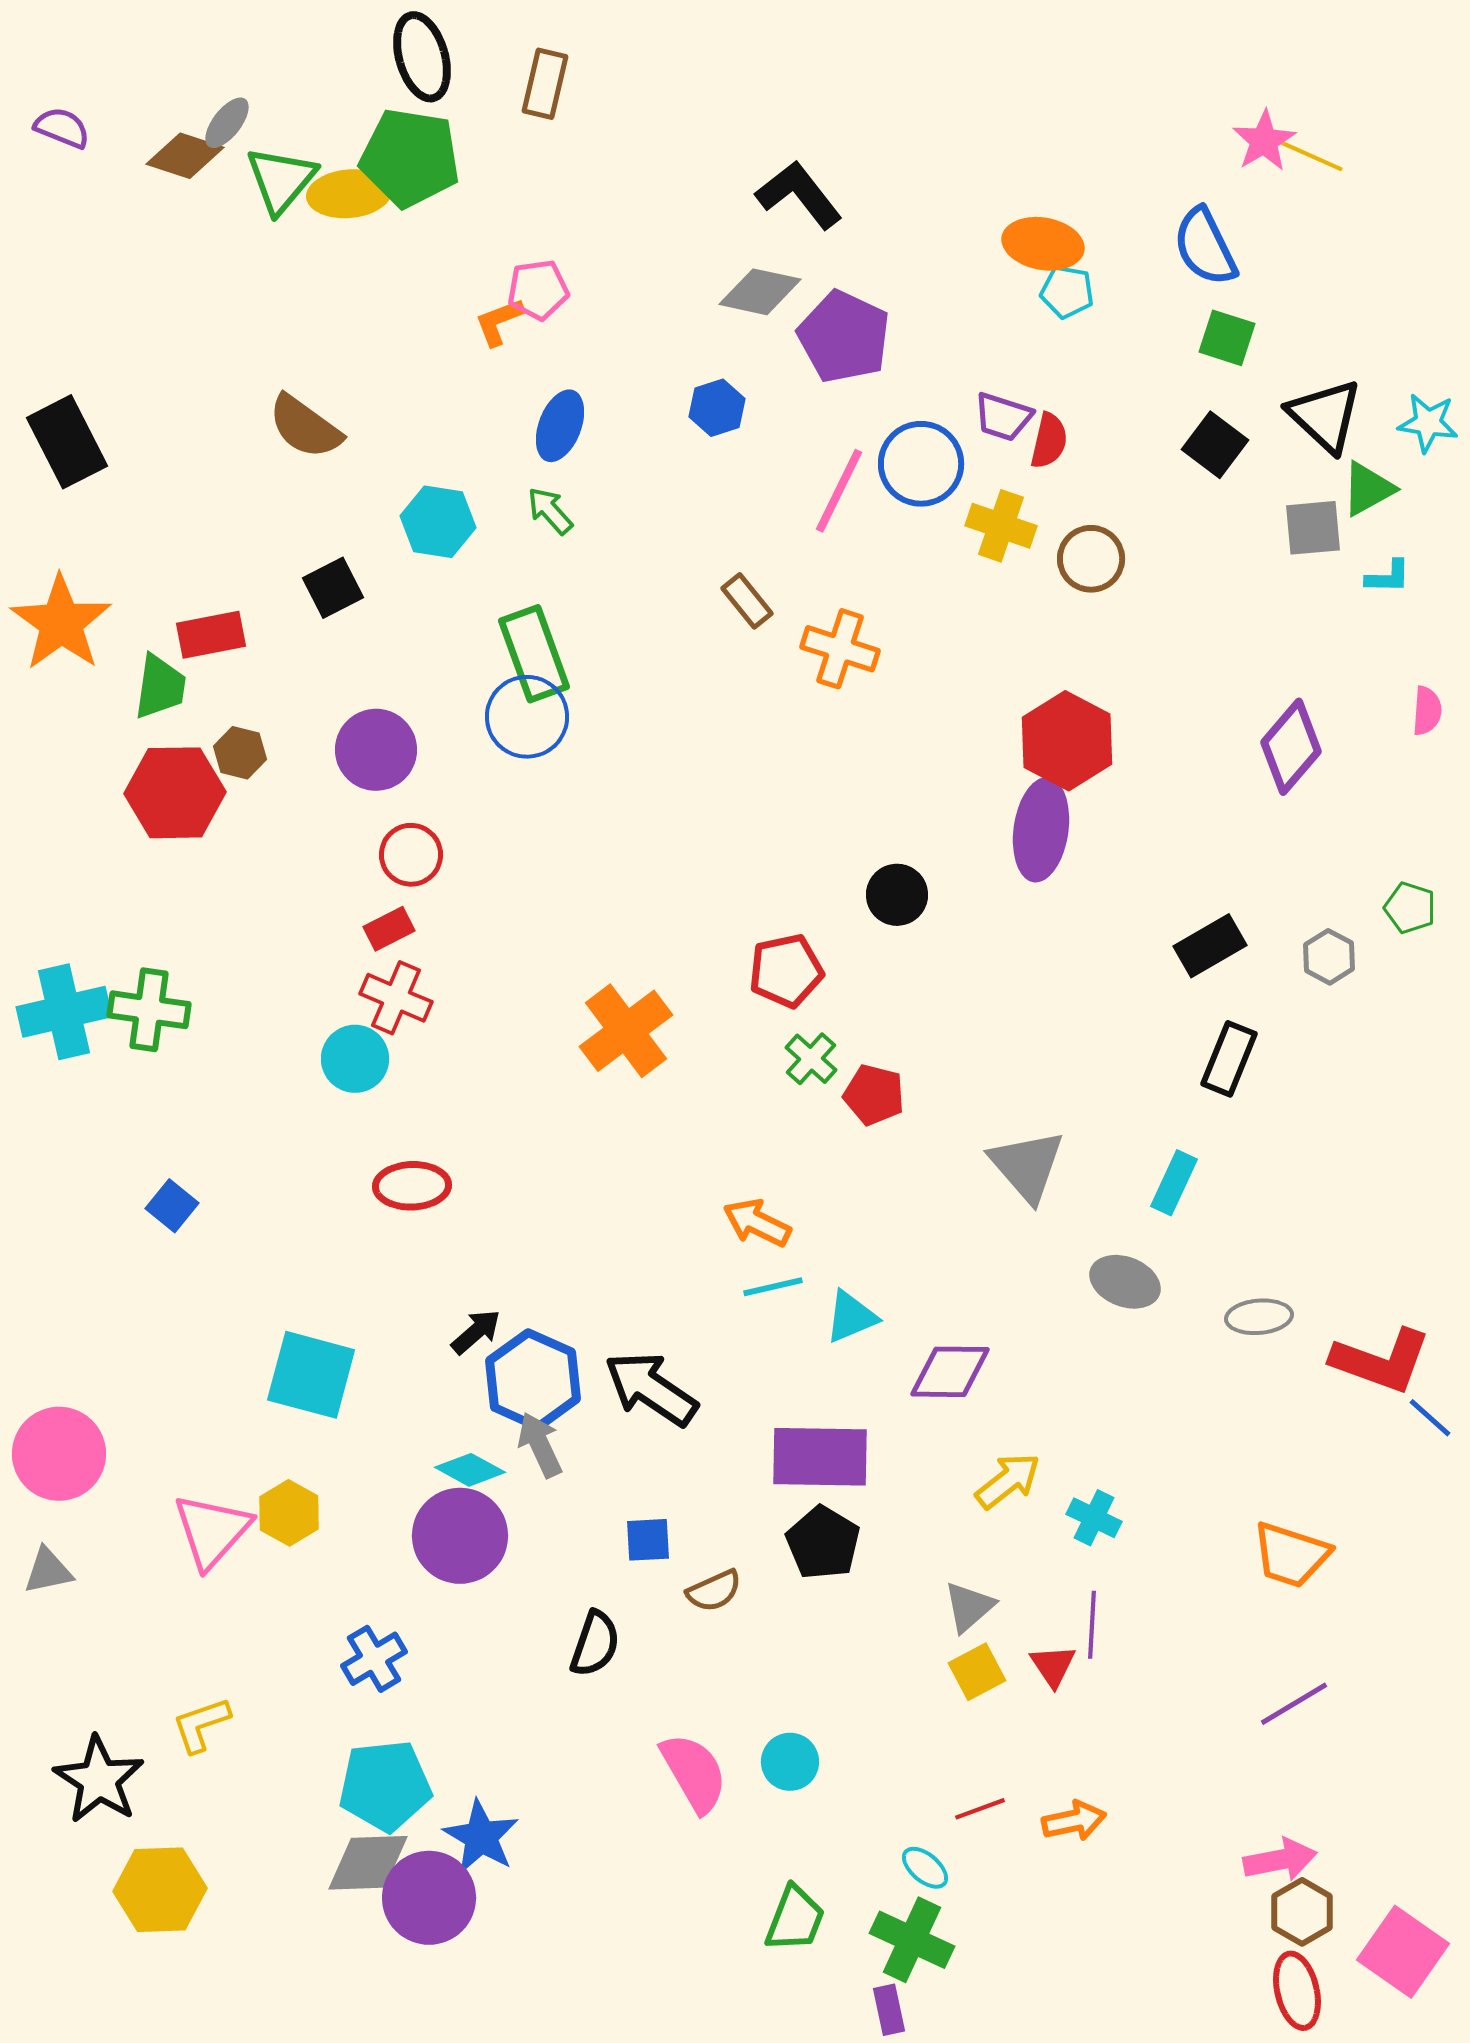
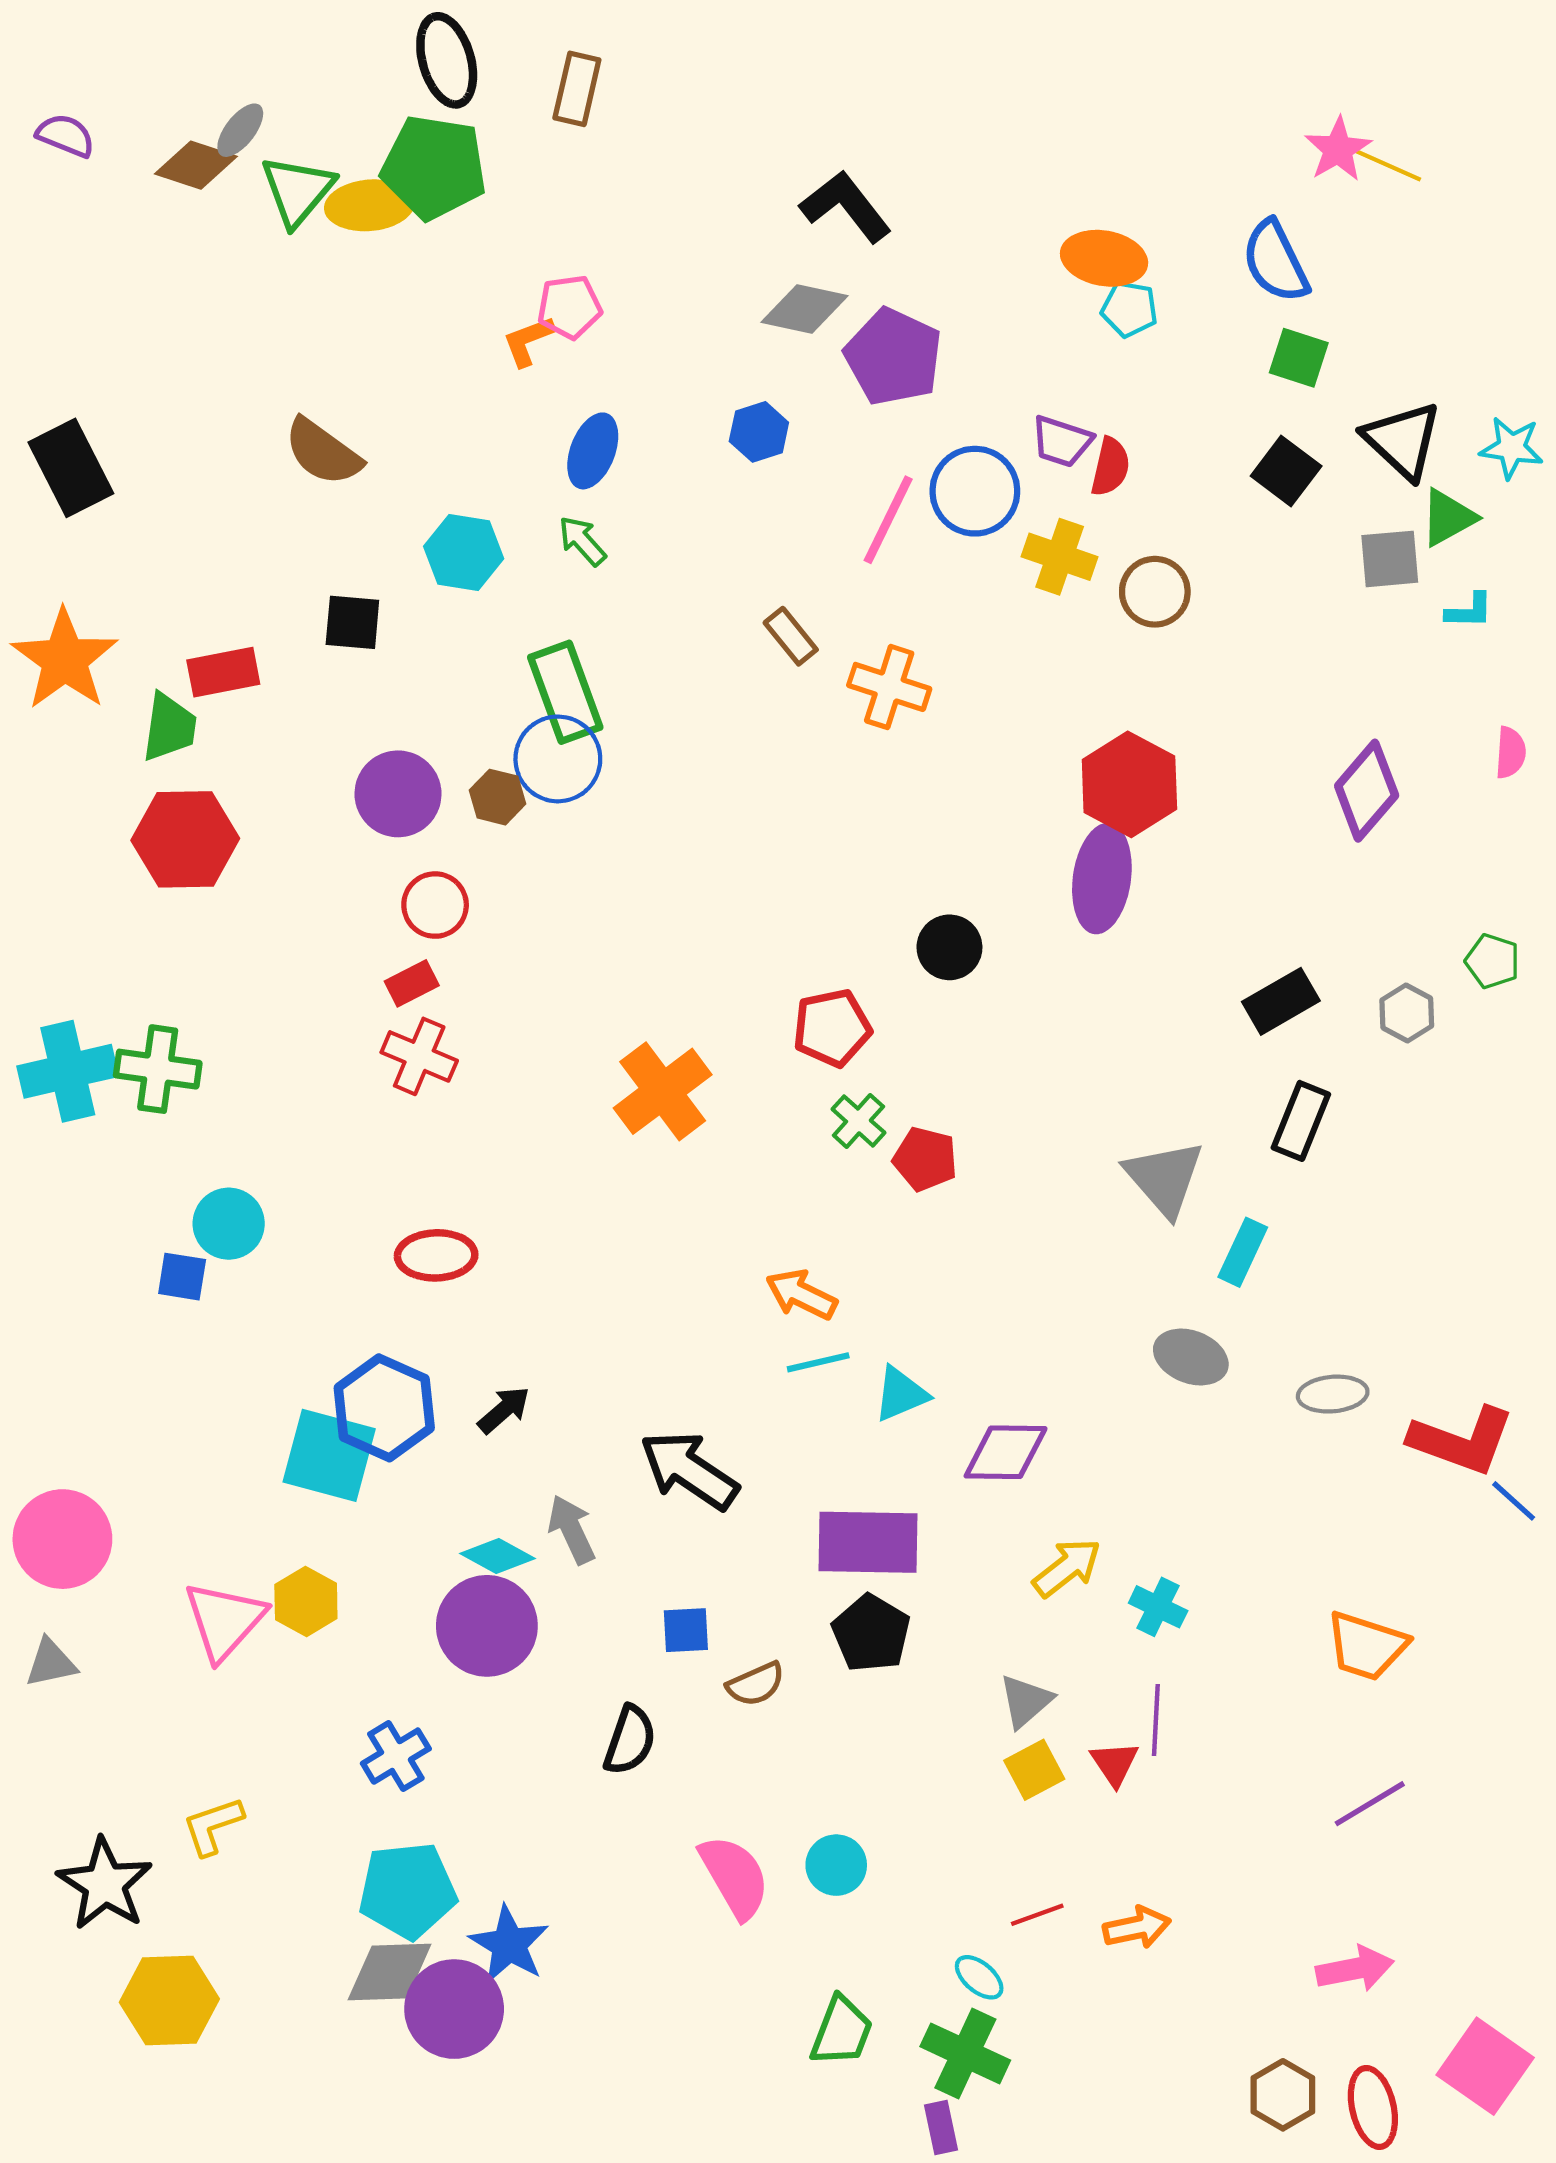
black square: (333, 588) -> (352, 622), turned 32
brown hexagon: (240, 753) -> (497, 797), moved
cyan circle: (355, 1059) -> (229, 1224), moved
gray triangle: (1027, 1166) -> (1164, 1178), moved
blue square: (172, 1206) -> (182, 1277), turned -30
blue hexagon: (533, 1380) -> (384, 1408), moved
brown hexagon: (1302, 1912) -> (1283, 2095), moved

